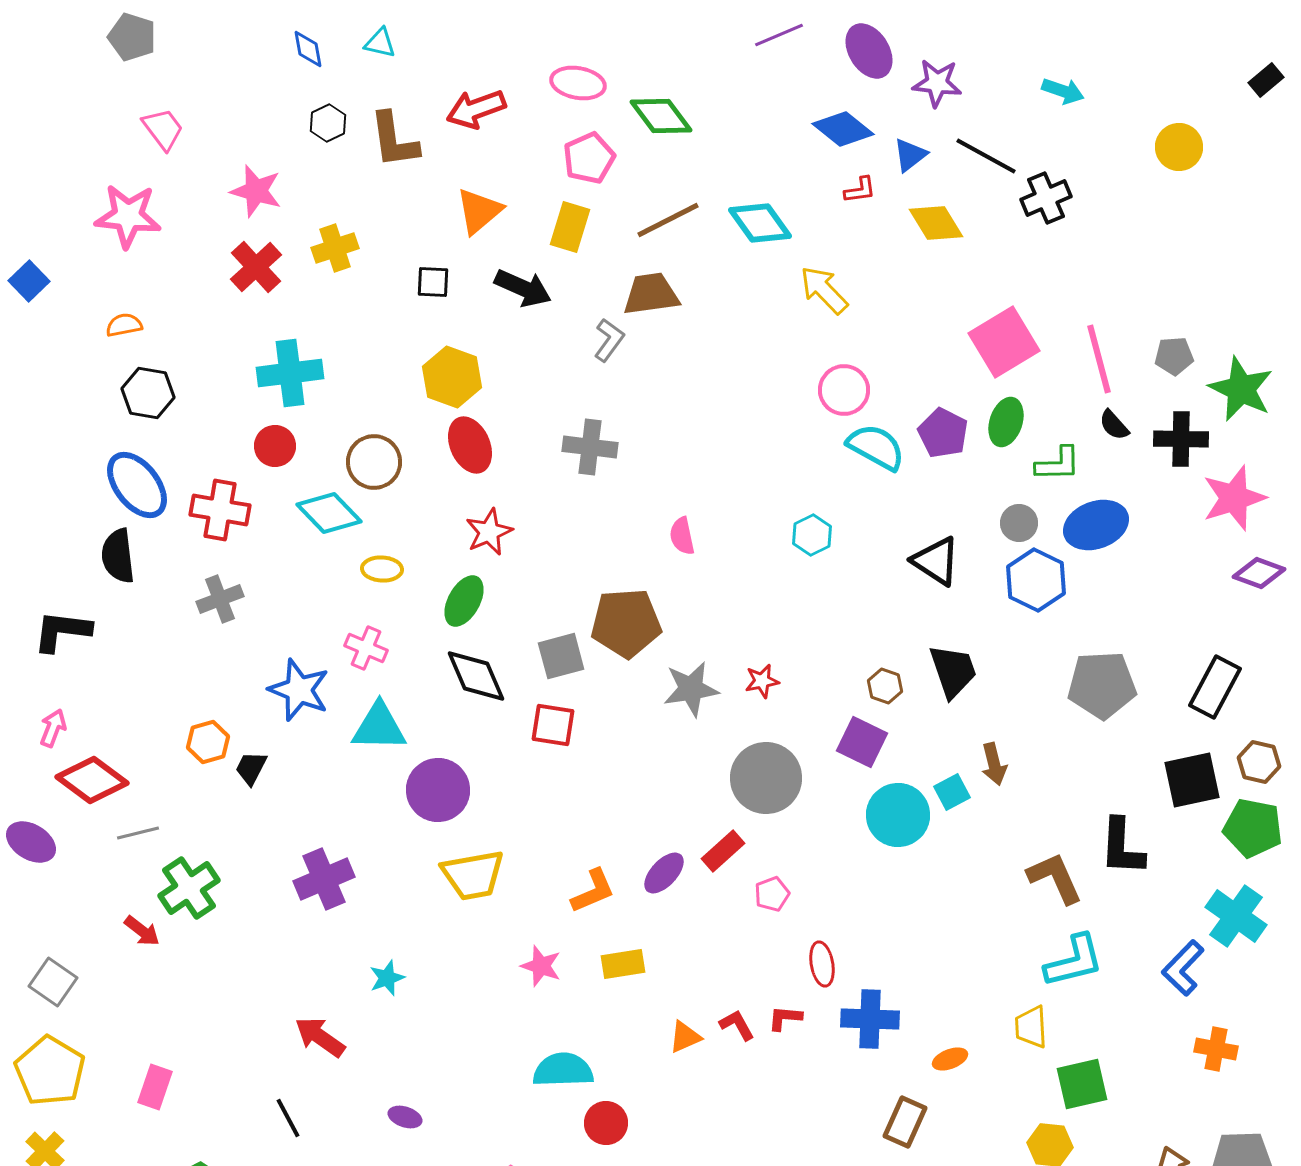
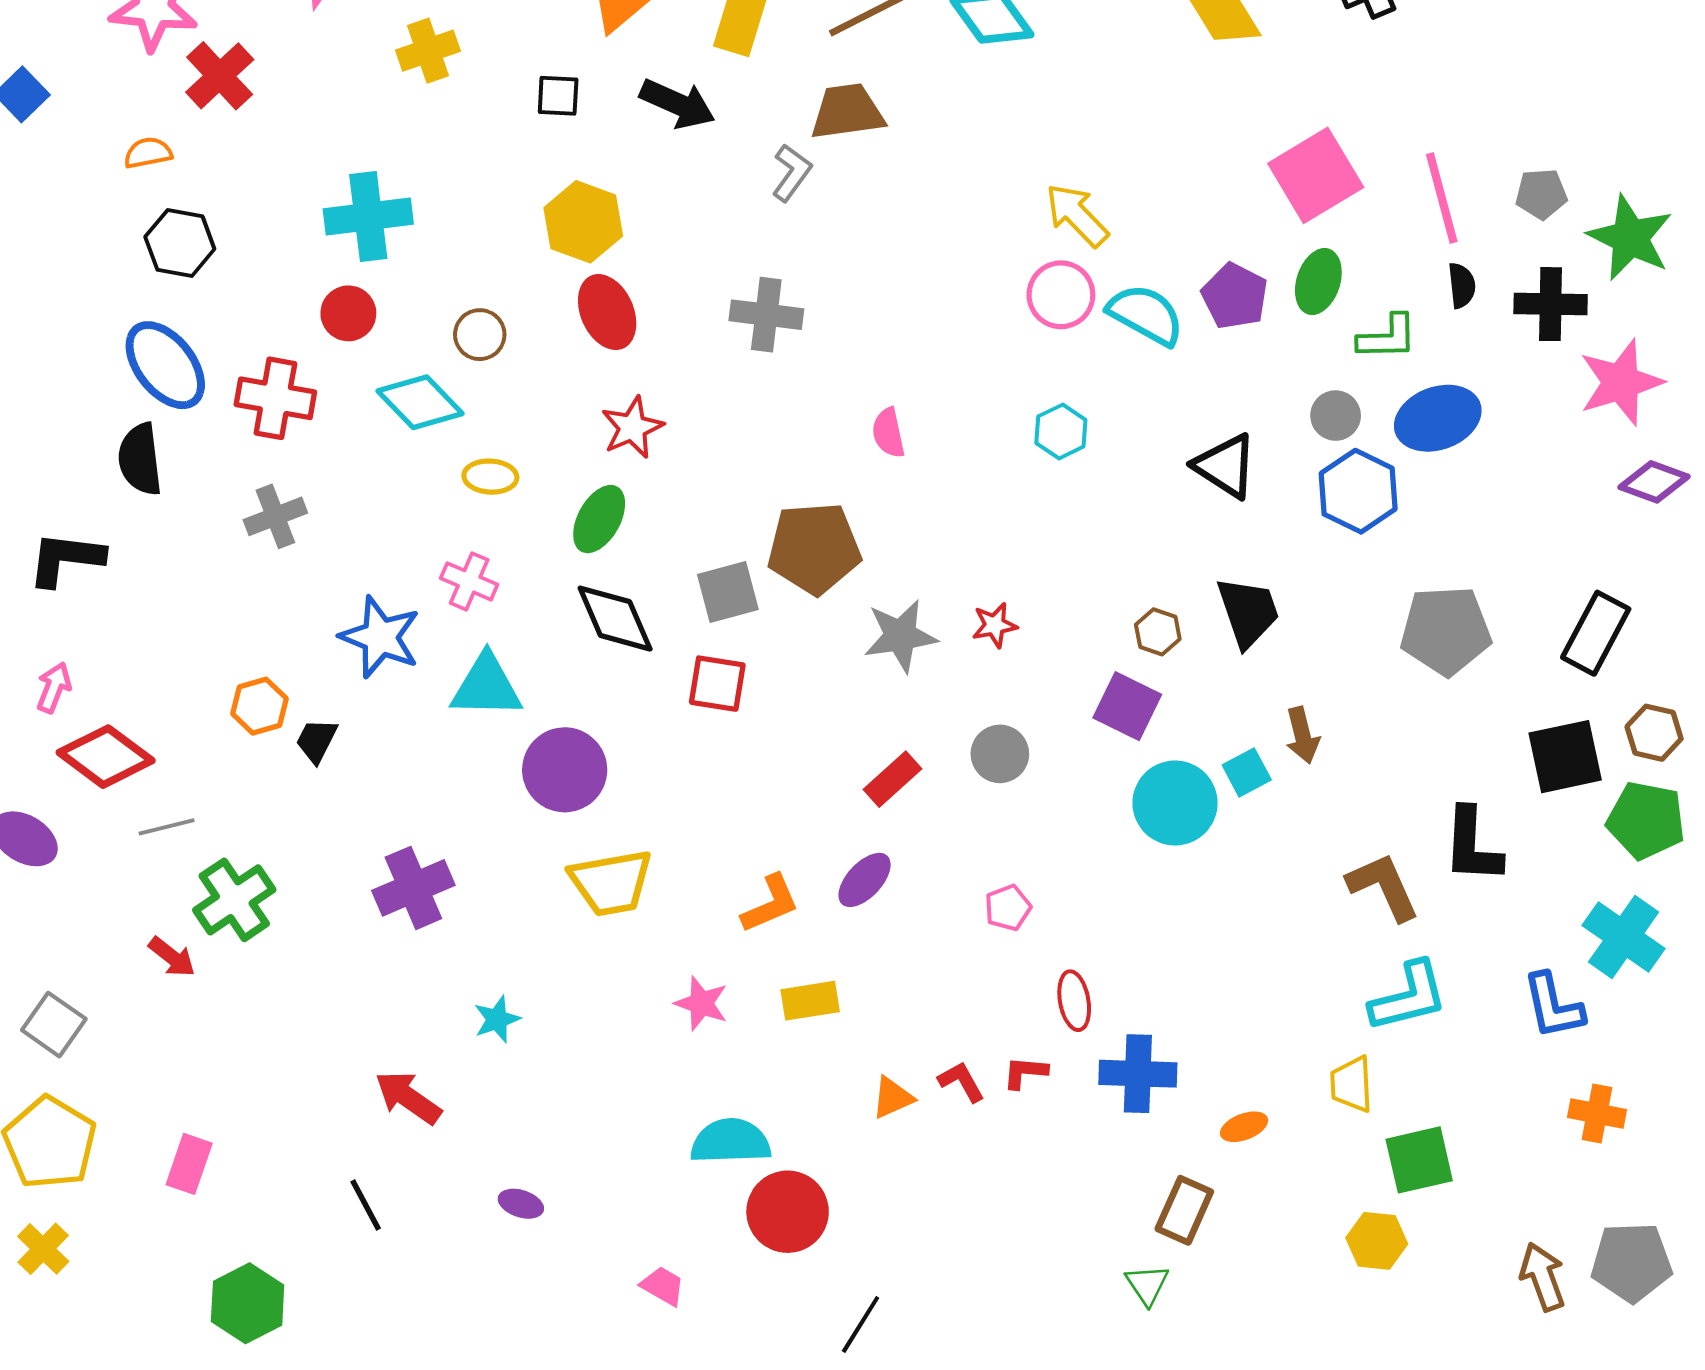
red cross: (256, 267) -> (220, 76), moved
yellow arrow: (824, 290) -> (1077, 215), moved
pink circle: (844, 390) -> (1061, 295), moved
black semicircle: (1114, 425) -> (1462, 285), turned -144
brown circle: (374, 462) -> (480, 335), size x0.7
gray circle: (766, 778) -> (1000, 754), size x0.6
red rectangle: (723, 851) -> (892, 779), moved
blue L-shape: (1183, 968) -> (1553, 1006), turned -56
red circle: (606, 1123) -> (788, 1212), size x1.4

